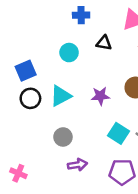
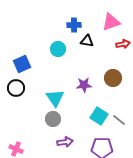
blue cross: (81, 15) -> (74, 25), moved
cyan triangle: (61, 96) -> (55, 98), moved, turned -36
black circle: (30, 98) -> (16, 88), moved

